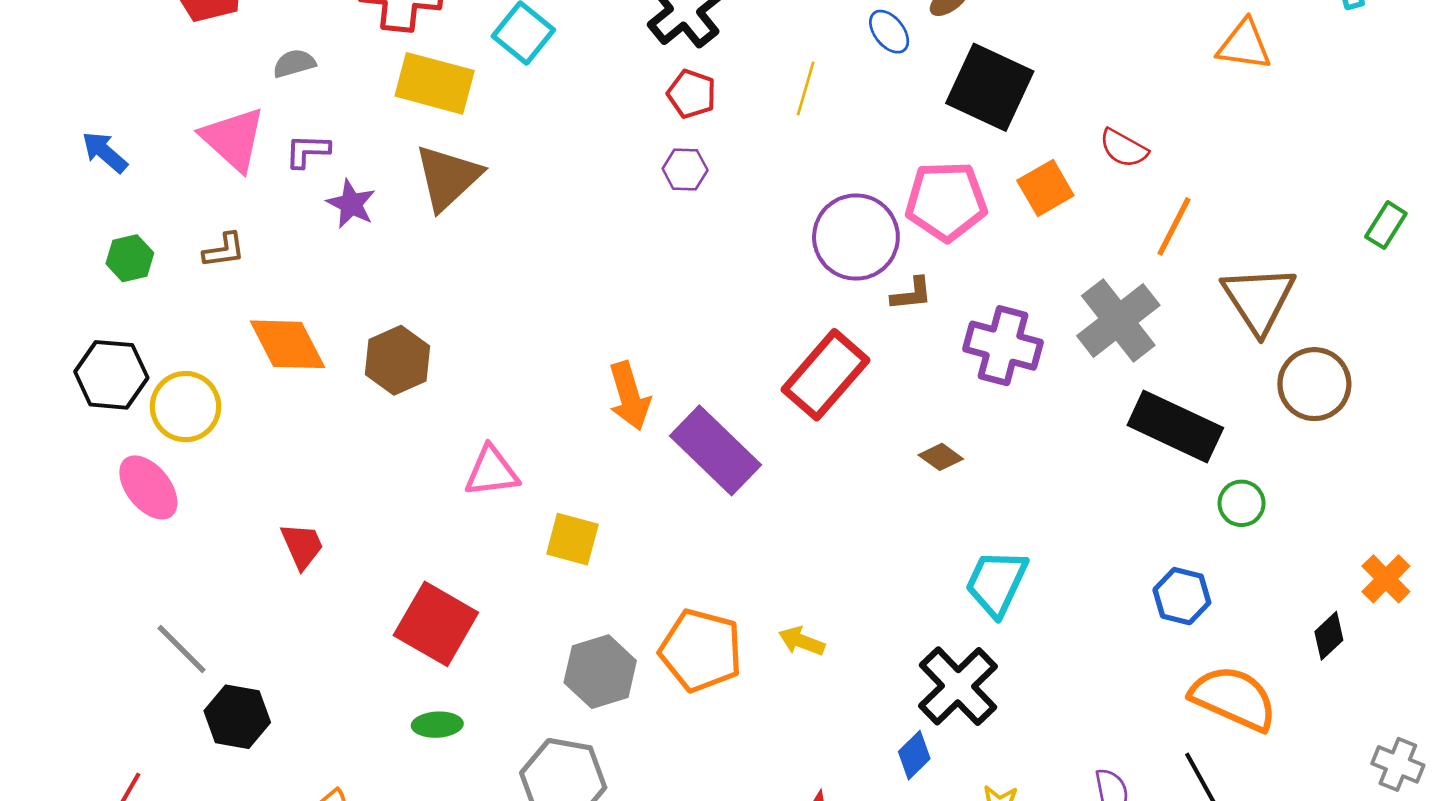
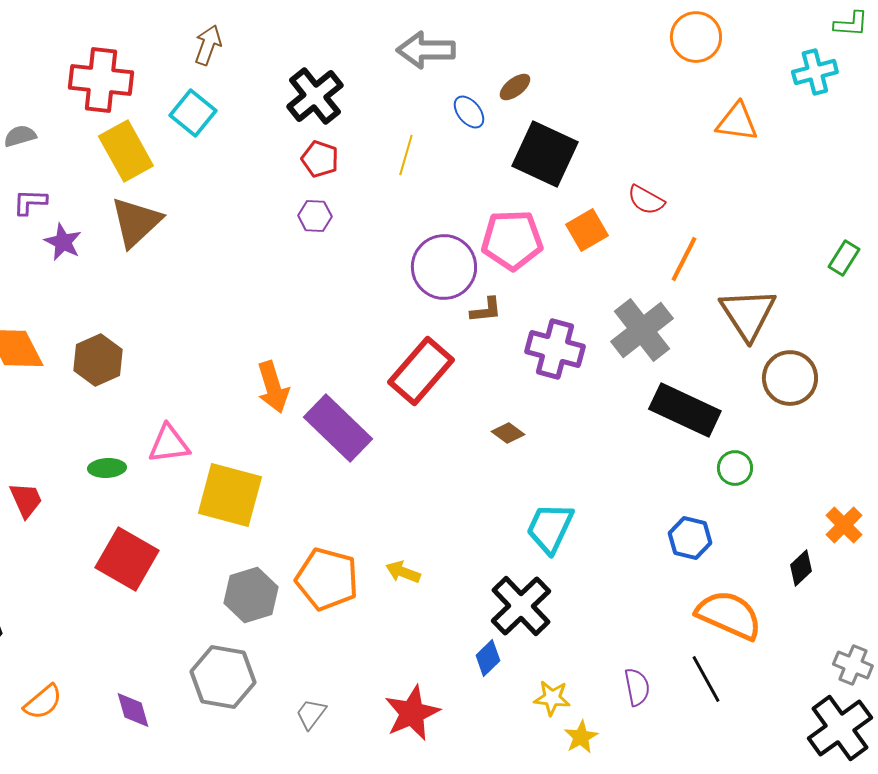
yellow rectangle: (435, 83) -> (126, 151), turned 46
yellow square: (572, 539) -> (230, 495), size x1.6
green ellipse: (437, 725) -> (107, 468), moved

